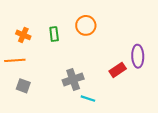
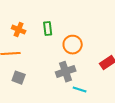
orange circle: (86, 25) -> (73, 45), moved

